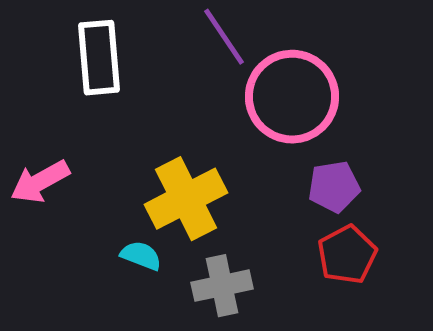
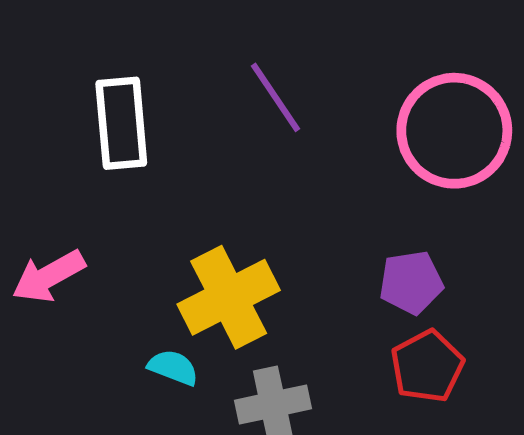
pink circle: (292, 97) -> (454, 131), moved

